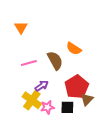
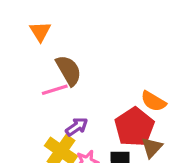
orange semicircle: (74, 49) -> (153, 101), moved
brown semicircle: (55, 61) -> (69, 70), moved

